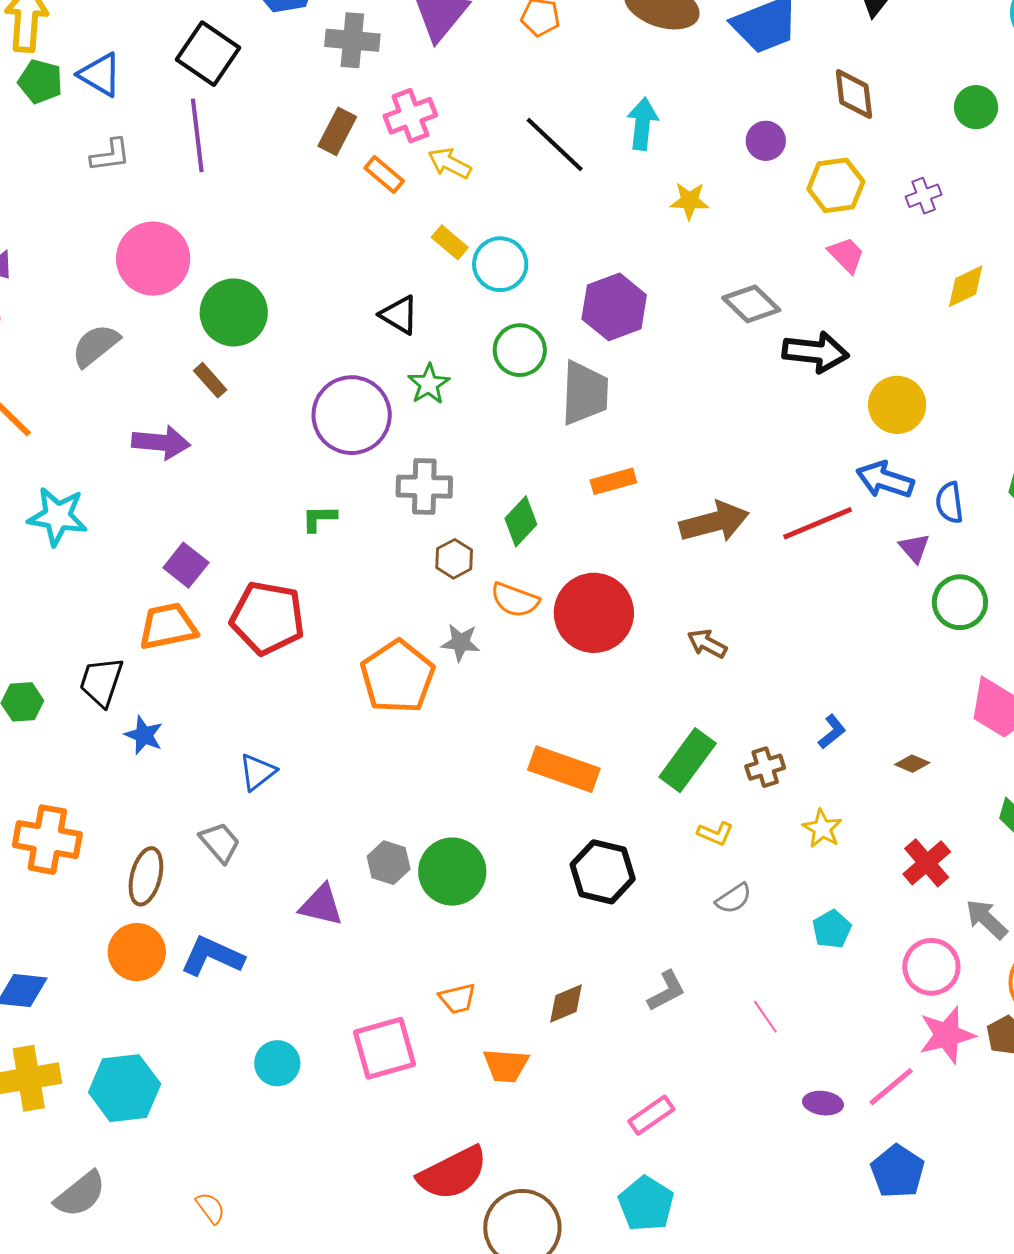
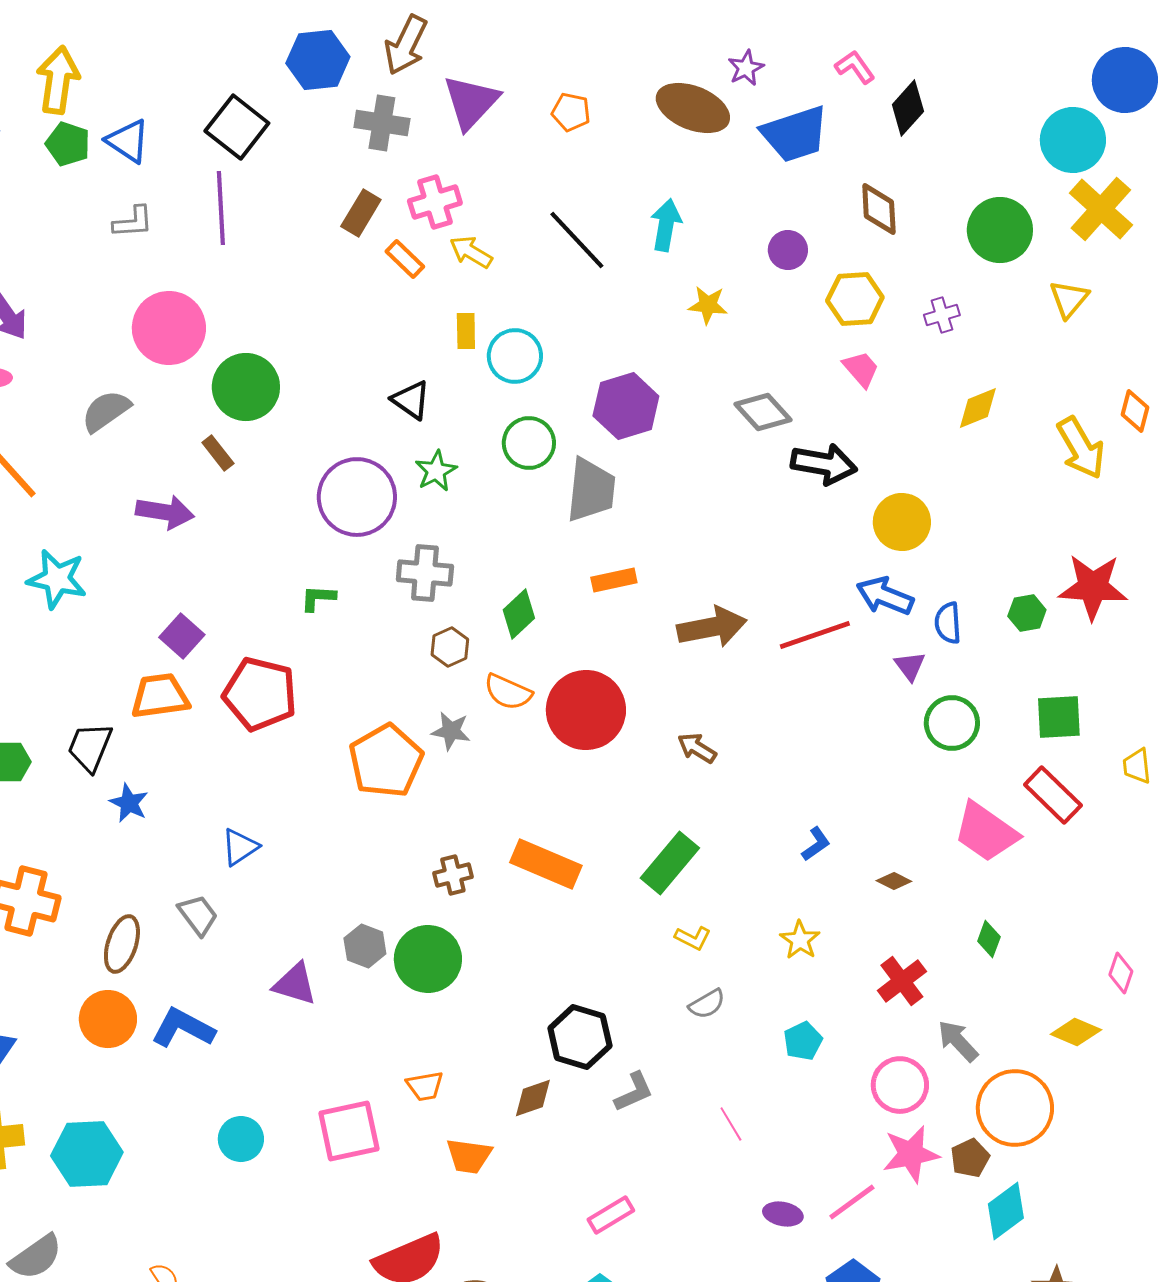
green circle: (976, 107) -> (1000, 230), size x1.5
yellow rectangle: (450, 242) -> (466, 331), turned 45
brown cross: (765, 767) -> (453, 875), moved
black hexagon: (603, 872) -> (580, 1037), moved

